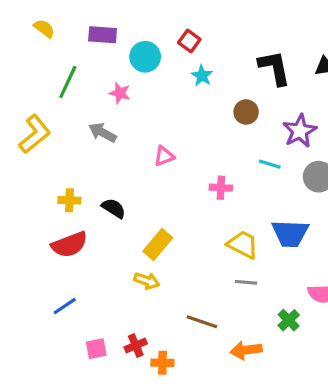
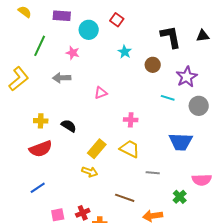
cyan star: (202, 76) -> (125, 52), moved
gray arrow: (103, 133) -> (62, 78), turned -30
pink cross: (221, 188) -> (131, 120), moved
yellow trapezoid: (243, 244) -> (130, 149), moved

